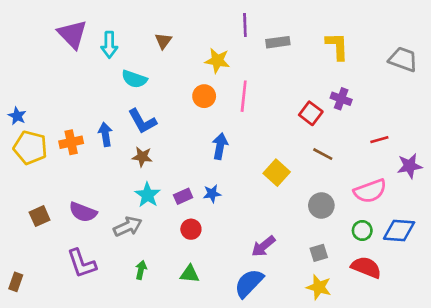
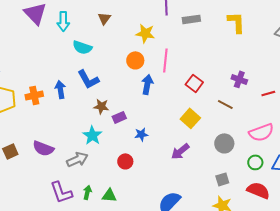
purple cross: (341, 99) -> (239, 79), moved
red square: (311, 113) -> (194, 83), moved
blue arrow: (220, 146) -> (147, 84), moved
brown star: (142, 157) -> (101, 106), moved
purple rectangle: (183, 196) -> (119, 117), moved
purple arrow: (263, 246) -> (180, 151), moved
purple L-shape: (82, 263) -> (61, 192), moved
green triangle: (190, 274) -> (109, 195), moved

